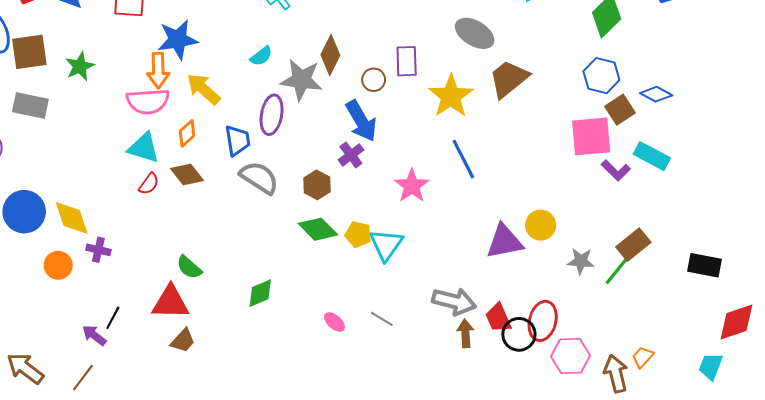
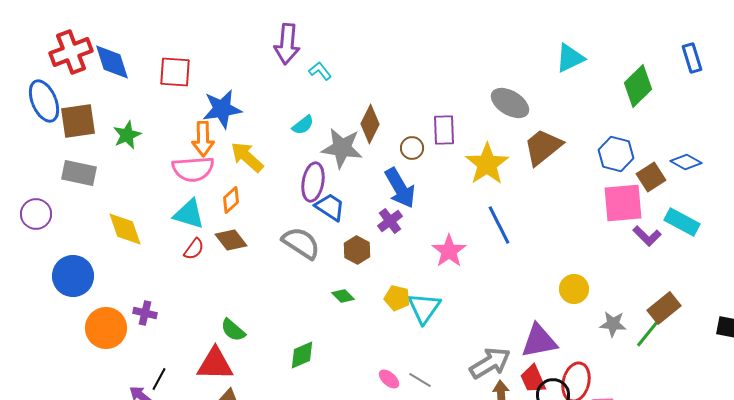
blue hexagon: (601, 76) -> (616, 154), moved
blue trapezoid: (238, 141) -> (330, 207), moved, turned -48
yellow diamond: (72, 218) -> (125, 229), moved
green diamond: (318, 229) -> (343, 296), moved, size x0.6
purple triangle: (505, 242) -> (539, 341), moved
orange circle: (58, 265) -> (106, 328), size x1.5
gray arrow: (454, 301) -> (490, 363), turned -45
pink ellipse: (334, 322) -> (389, 379), moved

